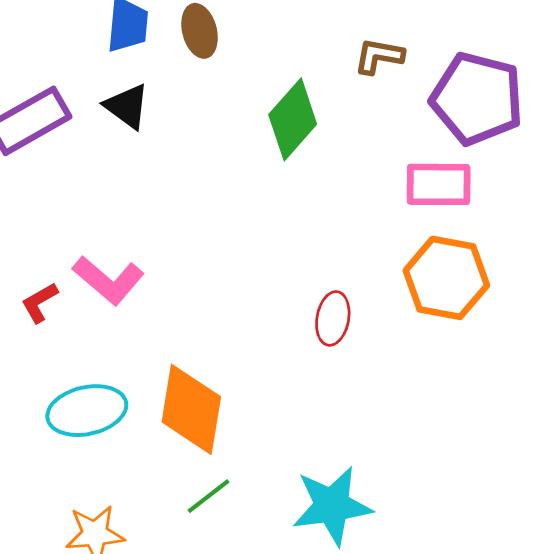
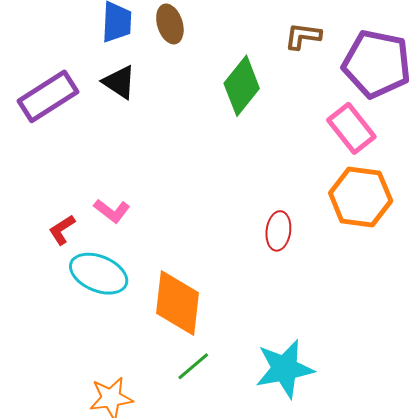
pink rectangle: (439, 184) -> (351, 128), turned 54
pink L-shape: (109, 280) -> (112, 211), size x0.7
cyan ellipse: (87, 411) -> (99, 274), moved, turned 38

